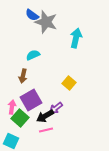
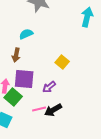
cyan arrow: (76, 38) -> (87, 17), moved
purple square: (31, 100) -> (24, 79), turned 35
black arrow: (45, 116) -> (53, 110), moved

